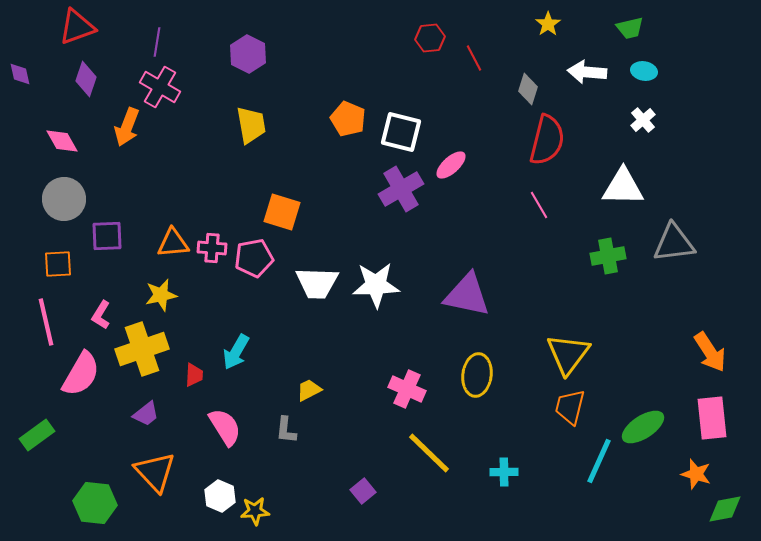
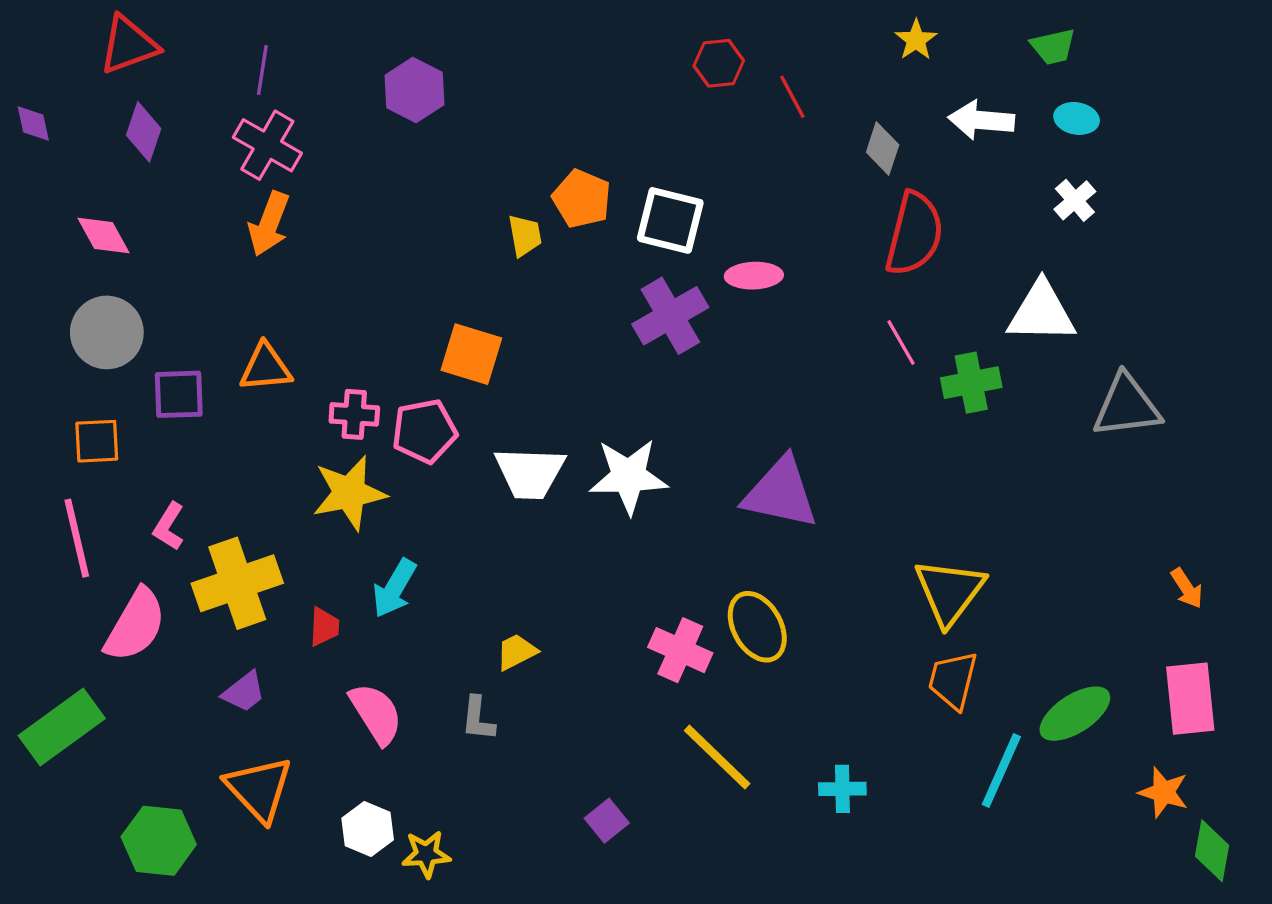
yellow trapezoid: (251, 125) -> (525, 235), moved, size x0.7
orange arrow: (127, 127) -> (269, 224), moved
pink ellipse: (451, 165) -> (754, 276), turned 40
orange triangle: (173, 243) -> (266, 368), moved
green cross: (608, 256) -> (971, 383), moved
yellow star: (161, 295) -> (349, 493), moved, size x1.4
orange arrow: (710, 352) -> (1187, 588), size x0.6
yellow ellipse: (477, 375) -> (757, 627), moved, turned -36
green rectangle: (37, 435) -> (62, 727), size x1.4
green diamond: (725, 509) -> (1212, 851), turned -69

